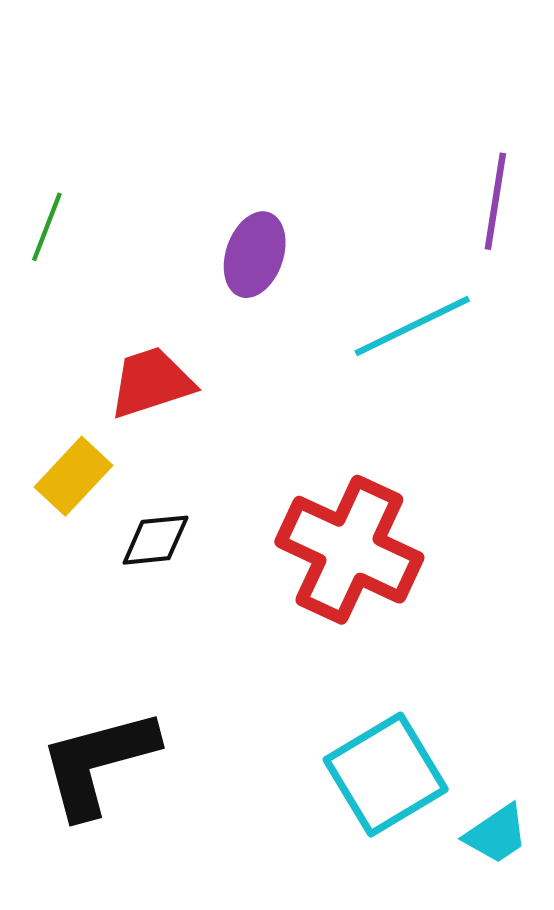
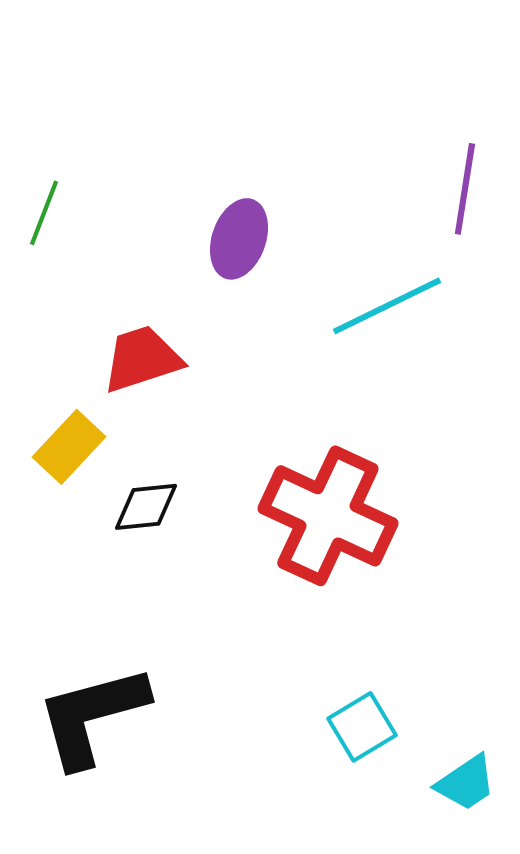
cyan square: (386, 774) -> (362, 727), size x0.6

